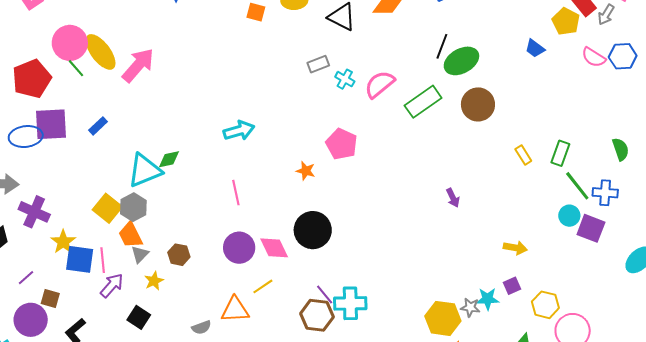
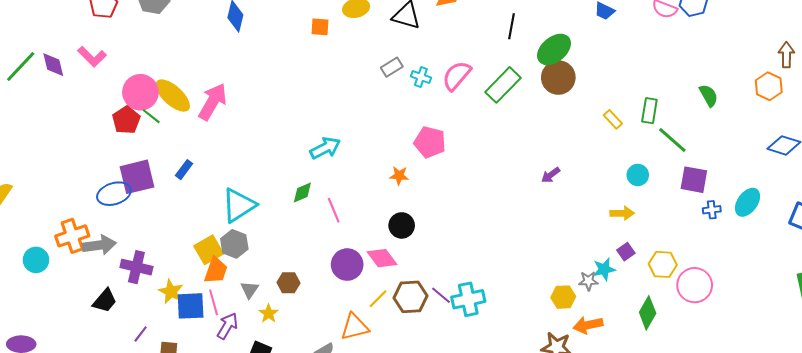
green ellipse: (461, 61) -> (554, 49), moved
red pentagon: (32, 79) -> (126, 120), moved, size x0.7
green diamond: (169, 159) -> (302, 192), moved
blue cross: (605, 193) -> (712, 210), moved, size x0.7
purple arrow: (453, 198) -> (551, 175), turned 90
yellow square: (107, 208) -> (209, 250), turned 32
cyan circle: (569, 216) -> (638, 175), moved
black circle: (313, 230) -> (402, 225), moved, size x0.7
orange trapezoid: (130, 235) -> (216, 270), moved, turned -124
brown hexagon: (317, 315) -> (411, 297), moved
yellow hexagon: (443, 318) -> (563, 297), size x0.7

